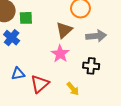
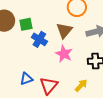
blue cross: (12, 38) -> (39, 39), moved
yellow arrow: (73, 89) -> (81, 85), turned -88

